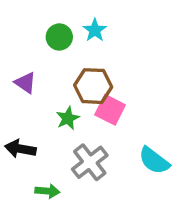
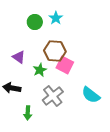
purple triangle: (25, 83) -> (19, 57), moved
green arrow: (47, 191) -> (28, 113), turned 88

